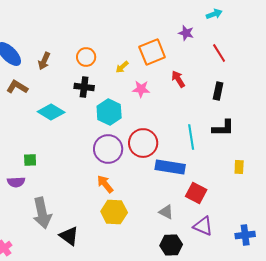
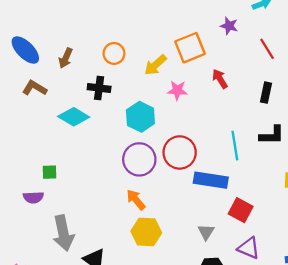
yellow arrow: (122, 67) -> (155, 65), size x1.5
black cross: (84, 87) -> (99, 88), moved
gray triangle: (166, 212) -> (206, 232), turned 35

